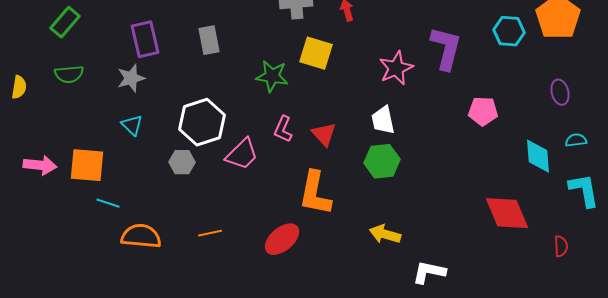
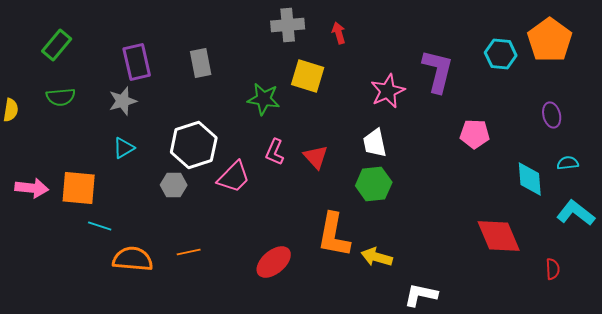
cyan triangle: (132, 125) -> (124, 148), turned 45
cyan L-shape: (584, 190) -> (576, 213), turned -42
orange L-shape: (315, 193) -> (334, 235), moved
orange line: (210, 233) -> (189, 252), moved

